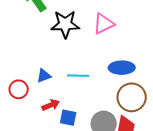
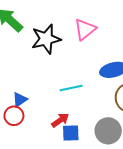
blue triangle: (44, 76) -> (20, 100), moved
red arrow: (51, 105) -> (60, 120), moved

